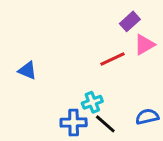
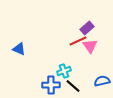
purple rectangle: (130, 21) -> (87, 28), moved
pink triangle: (144, 45) -> (90, 46), moved, turned -35

